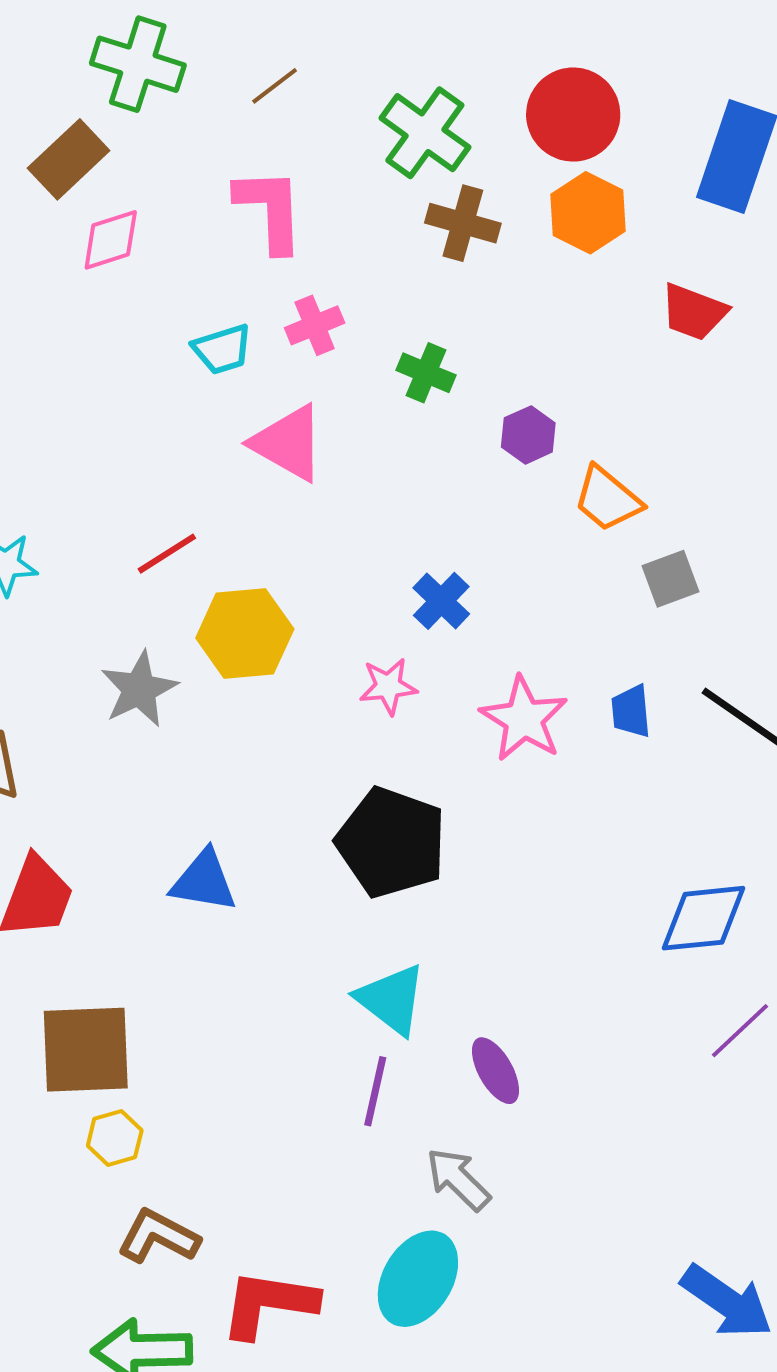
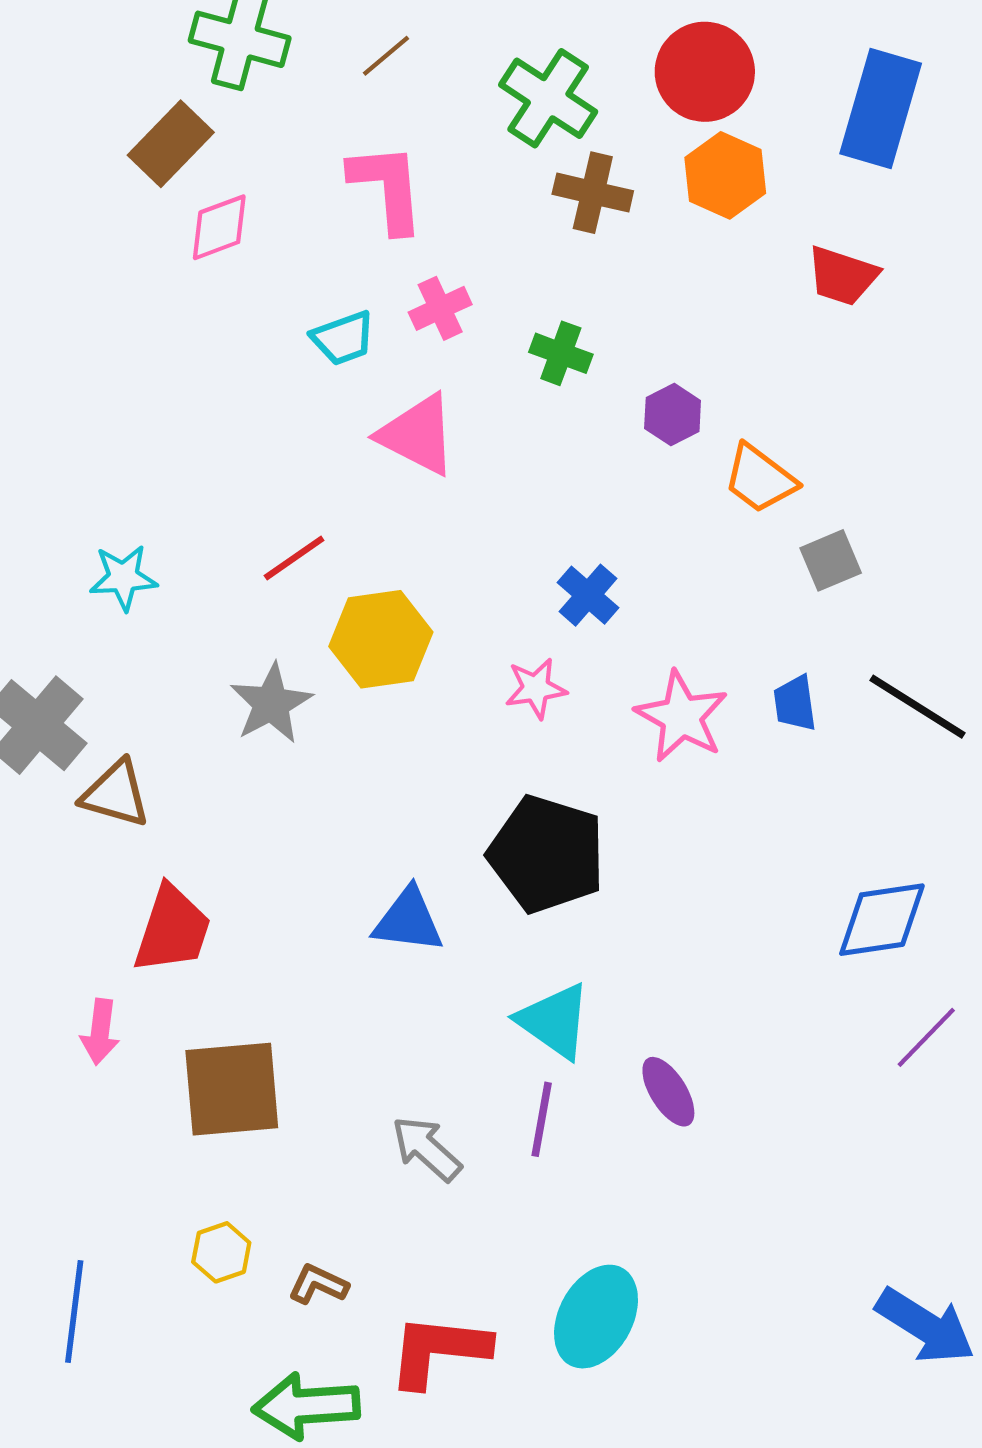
blue triangle: (204, 881) -> (408, 920), moved
yellow hexagon: (115, 1138) -> (221, 1252), moved
gray arrow: (458, 1179) -> (427, 1149), moved
brown L-shape: (158, 1237) -> (318, 1284), size x0.7

